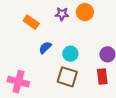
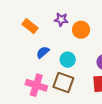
orange circle: (85, 12) -> (81, 30), moved
pink cross: (18, 82) -> (36, 85), moved

